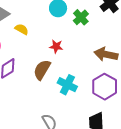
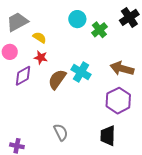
red star: (56, 46) -> (41, 58), moved
cyan cross: (67, 85) -> (81, 72), moved

